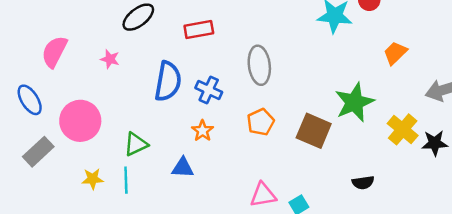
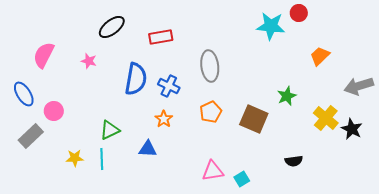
green star: (354, 102) -> (287, 96), size x0.6
pink circle: (80, 121) -> (54, 111), moved, size x0.6
black star: (435, 143) -> (352, 129), turned 30

